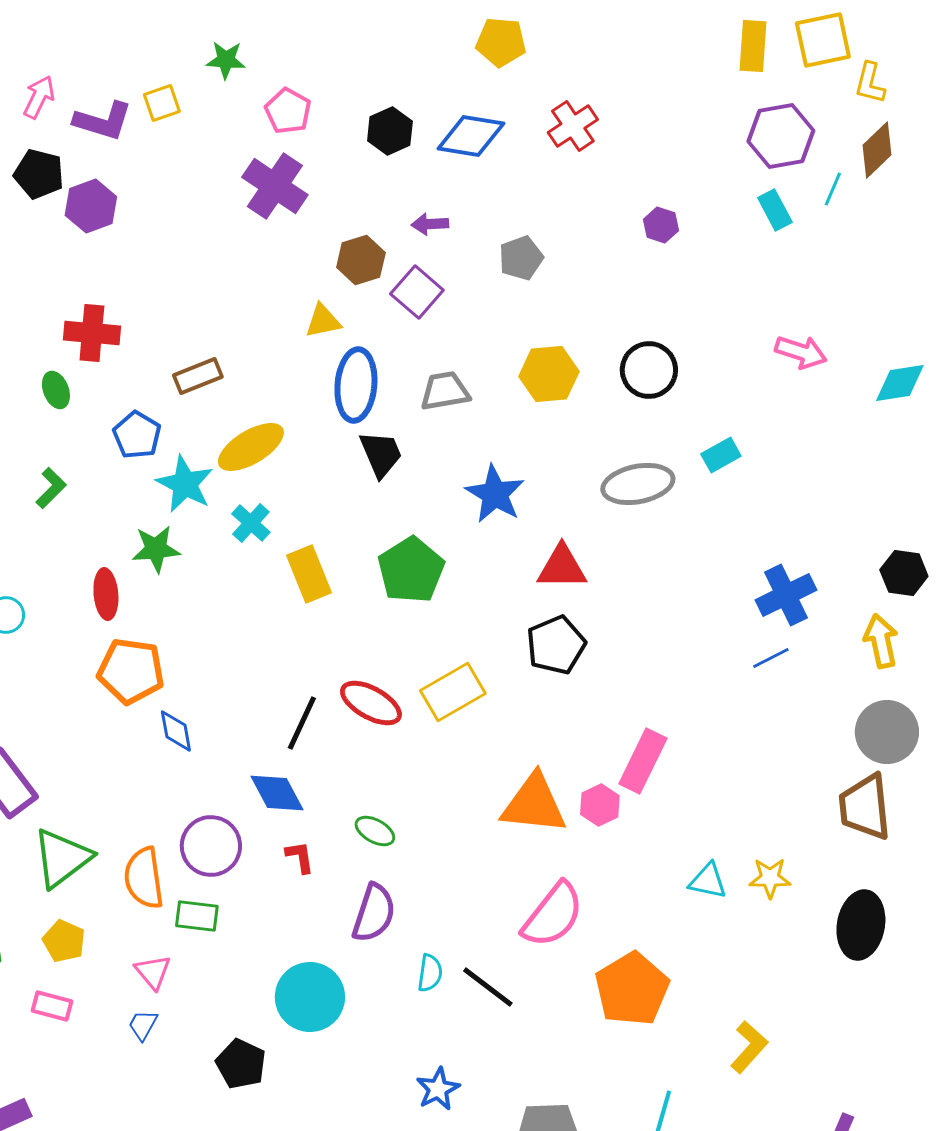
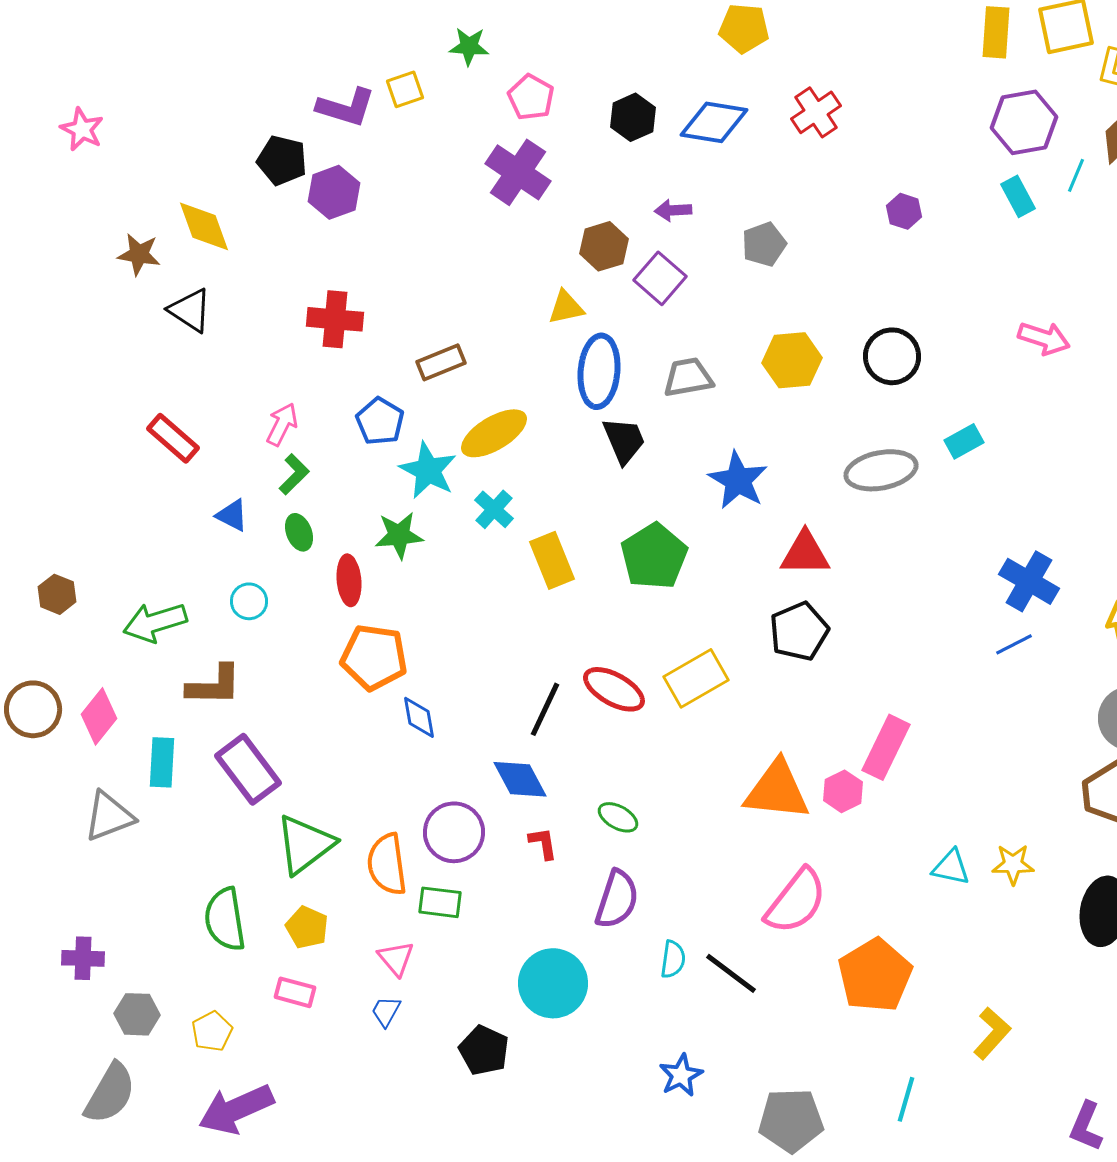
pink arrow: (39, 97) -> (282, 424), moved
green ellipse: (56, 390) -> (299, 532), moved
blue cross: (786, 595) -> (1029, 581), turned -34

